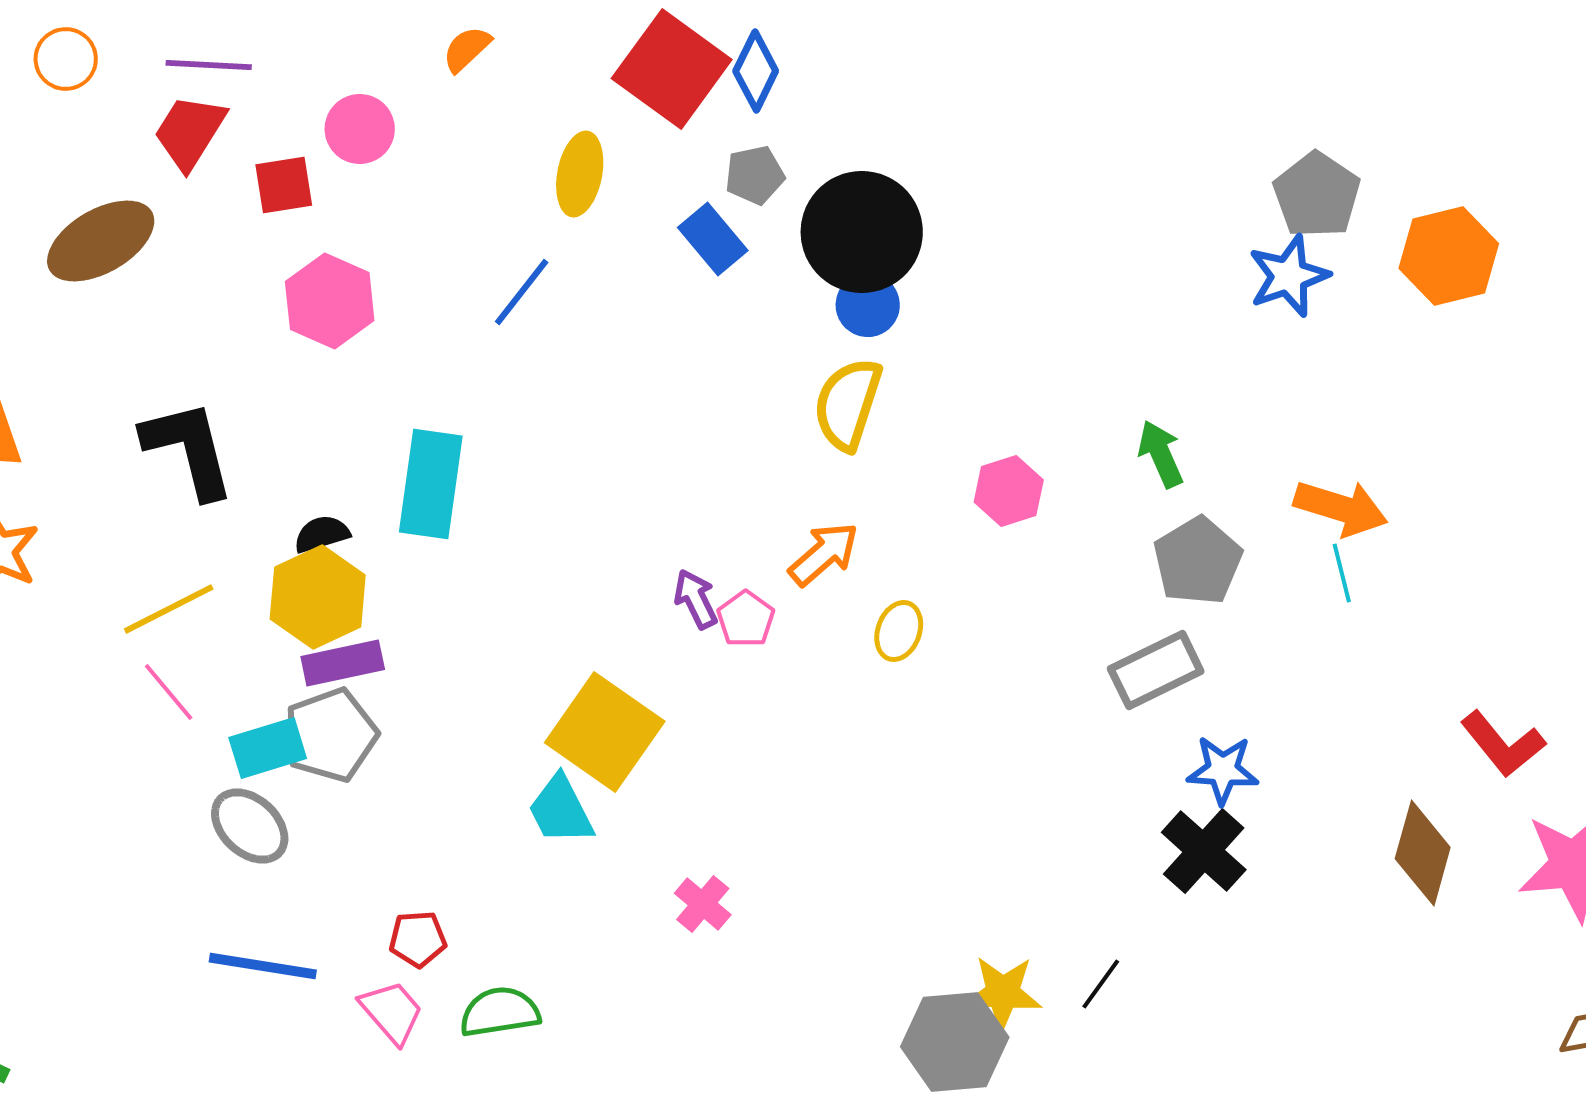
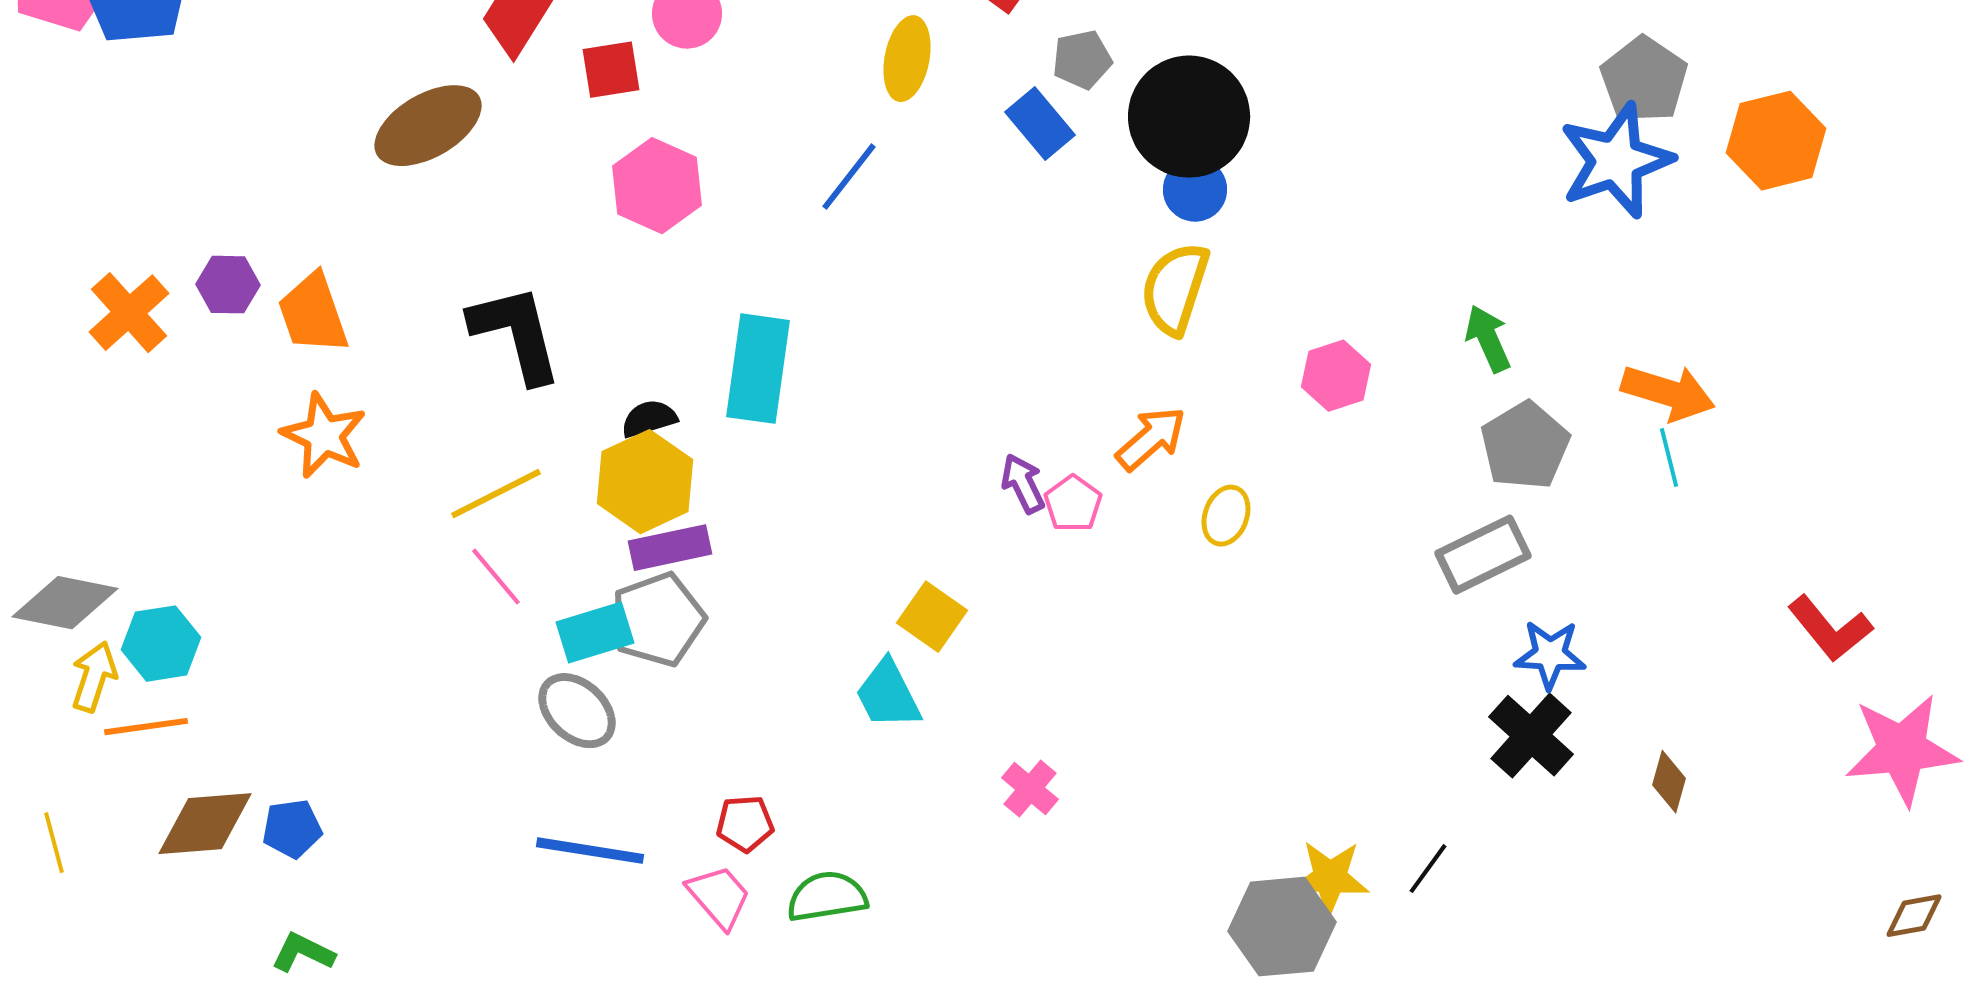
blue star: (1289, 276) -> (1616, 161), size x1.4
yellow square: (605, 732) -> (932, 617), size x0.6
brown diamond: (1423, 853) -> (1669, 782), moved, size x0.6

